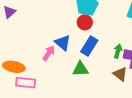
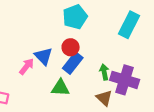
red circle: (85, 22) -> (71, 47), moved
green arrow: (118, 51) -> (104, 72), turned -32

